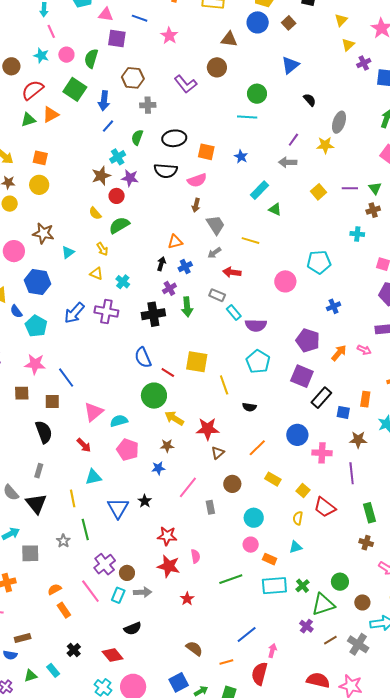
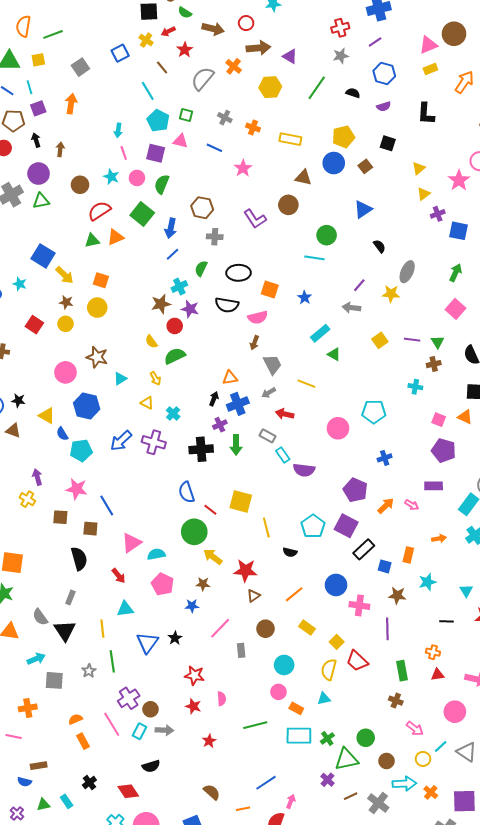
purple square: (117, 38) -> (156, 153), moved
blue cross: (185, 267) -> (238, 404), size x1.5
cyan pentagon: (36, 326) -> (81, 450), turned 30
cyan pentagon: (258, 362) -> (313, 526), moved
yellow semicircle: (298, 518) -> (329, 669), size x1.5
red star: (169, 566) -> (193, 706), size x0.7

